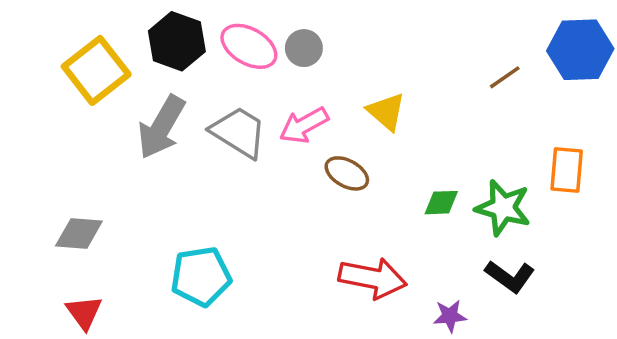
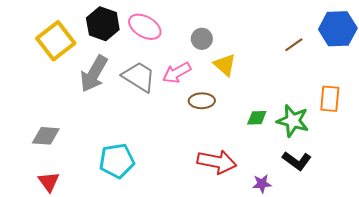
gray circle: (304, 48) -> (202, 39), moved
brown ellipse: (347, 173) -> (202, 101), turned -30

